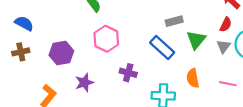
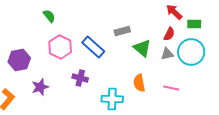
green triangle: (196, 40) -> (142, 48), turned -30
gray triangle: (224, 46) -> (167, 54), turned 40
blue rectangle: (162, 48) -> (93, 47), moved

